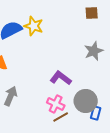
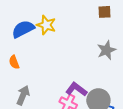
purple L-shape: (61, 78) -> (76, 89), moved

